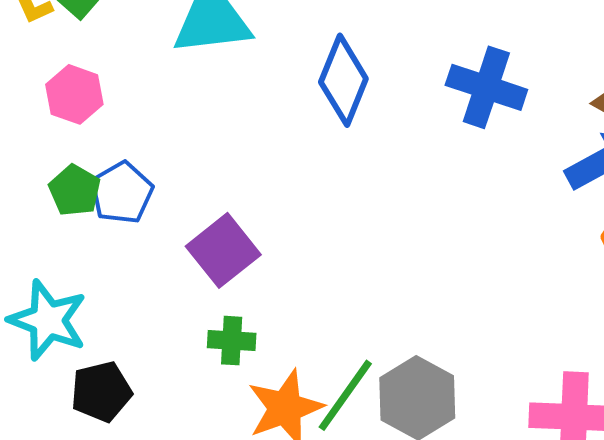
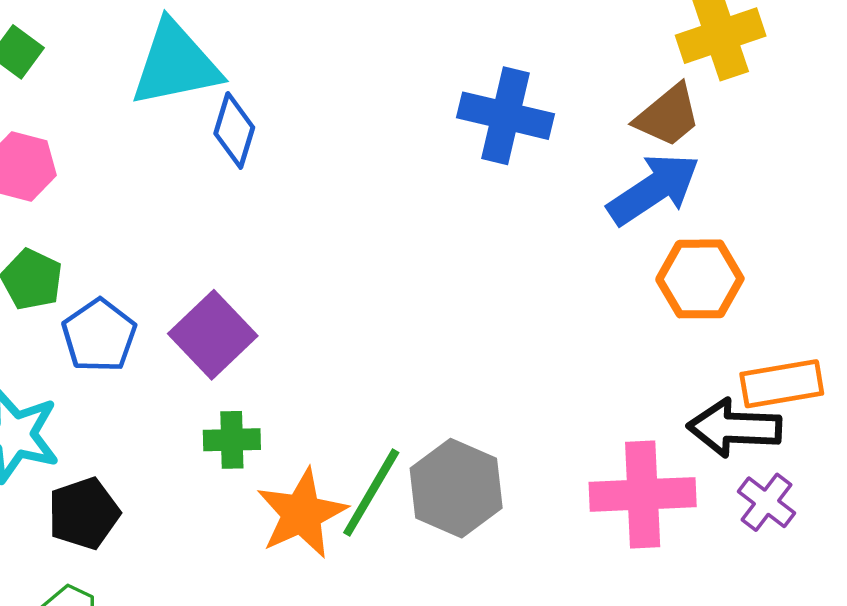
blue diamond: (343, 80) -> (234, 130), moved, size x0.7
blue pentagon: (122, 193) -> (99, 336), moved

